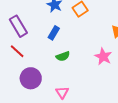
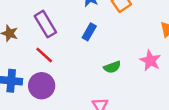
green semicircle: (63, 56) -> (112, 67), moved
purple circle: (31, 78) -> (42, 86), moved

